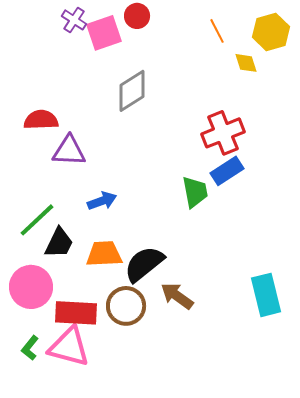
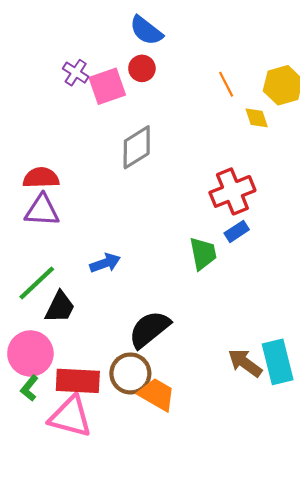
purple triangle: (69, 151) -> (42, 210), moved
blue rectangle: (227, 171) -> (237, 231), size x0.7
orange trapezoid: (104, 254) -> (157, 395), moved, turned 33
brown arrow: (177, 296) -> (245, 363), moved
green L-shape: (30, 348) -> (29, 388), moved

